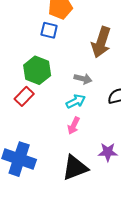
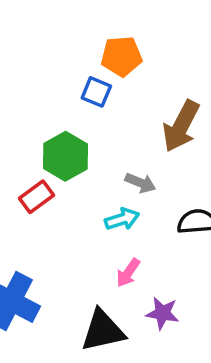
pink arrow: (74, 126) -> (128, 273), moved

